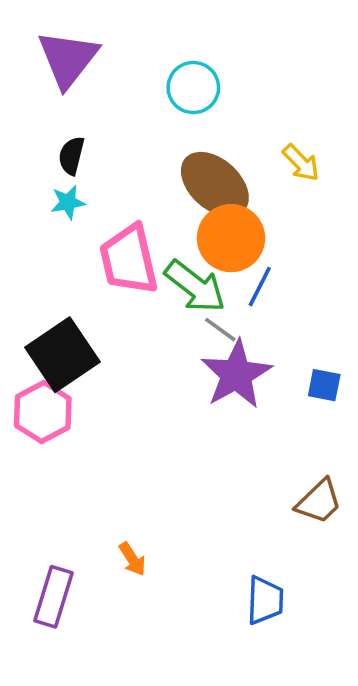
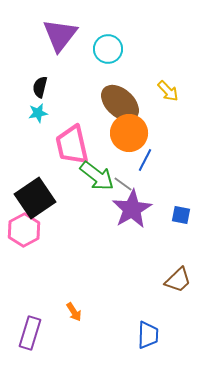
purple triangle: (68, 59) -> (60, 35), moved
green arrow: (195, 287) -> (97, 176), moved

